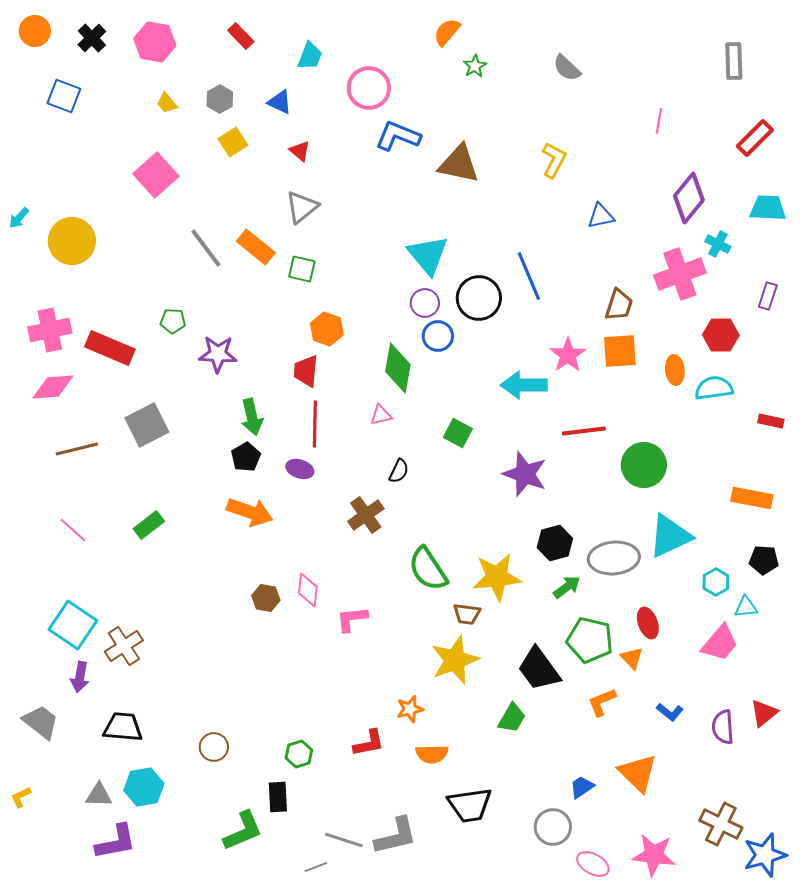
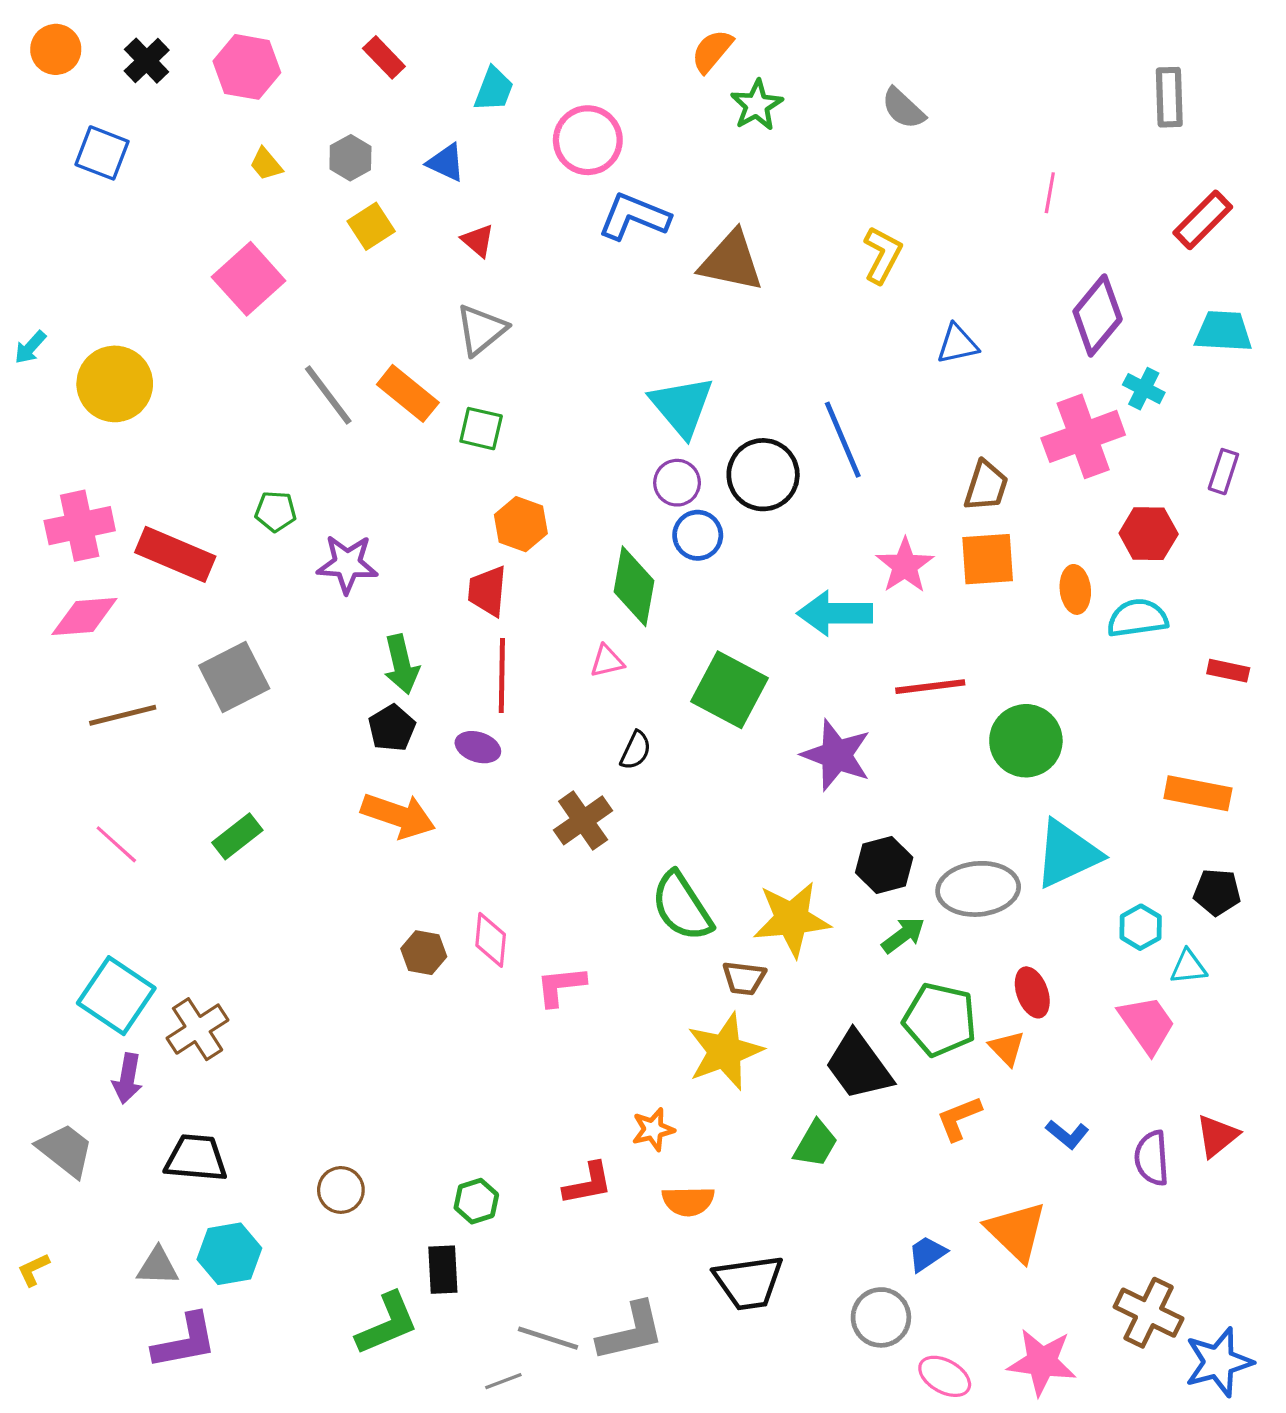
green star: (475, 66) -> (757, 105), size x1.4
green square: (458, 433) -> (730, 690), size x1.6
pink trapezoid: (720, 643) -> (1147, 1024), turned -75

